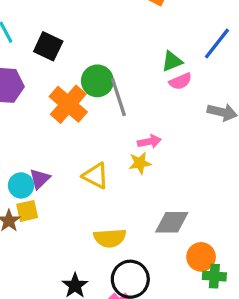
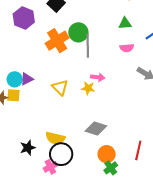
green triangle: (172, 61) -> (125, 23), moved
yellow semicircle: (110, 238) -> (55, 138), moved
green cross: (214, 276) -> (111, 168), turned 32

